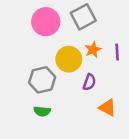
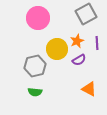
gray square: (83, 17) -> (86, 14), moved
purple semicircle: (89, 82) -> (79, 60), moved, turned 40

